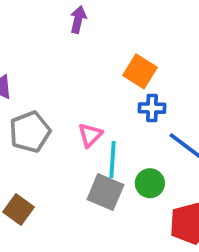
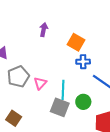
purple arrow: (78, 20) -> (44, 30), moved
pink triangle: (90, 135) -> (40, 83), moved

